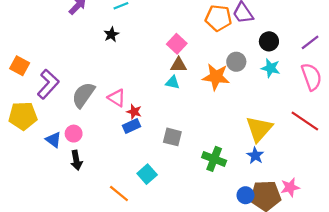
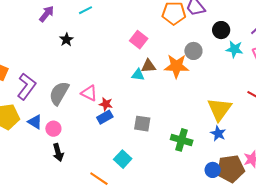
black star: (111, 34) -> (66, 40), moved
brown triangle: (178, 65) -> (148, 66), moved
cyan star: (271, 68) -> (234, 49), moved
blue triangle: (53, 140) -> (35, 122), moved

